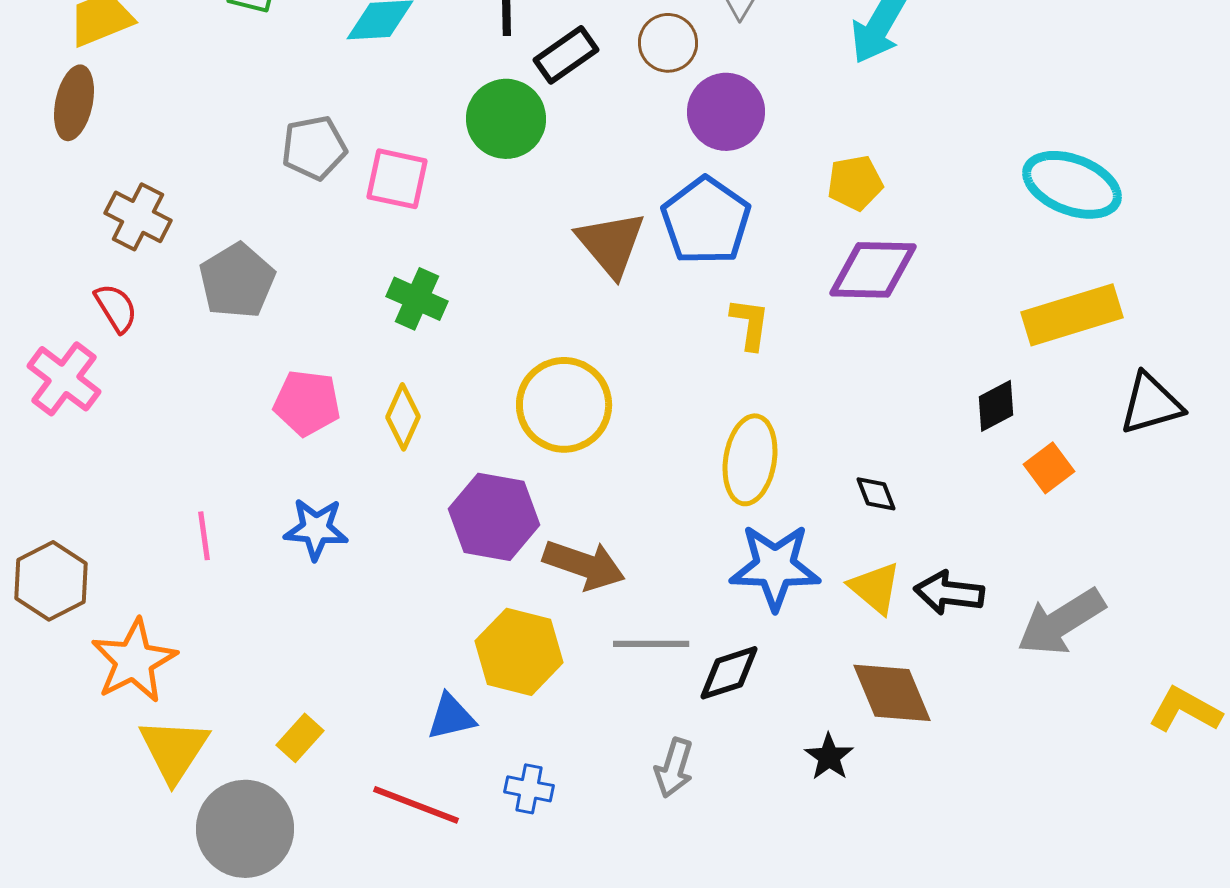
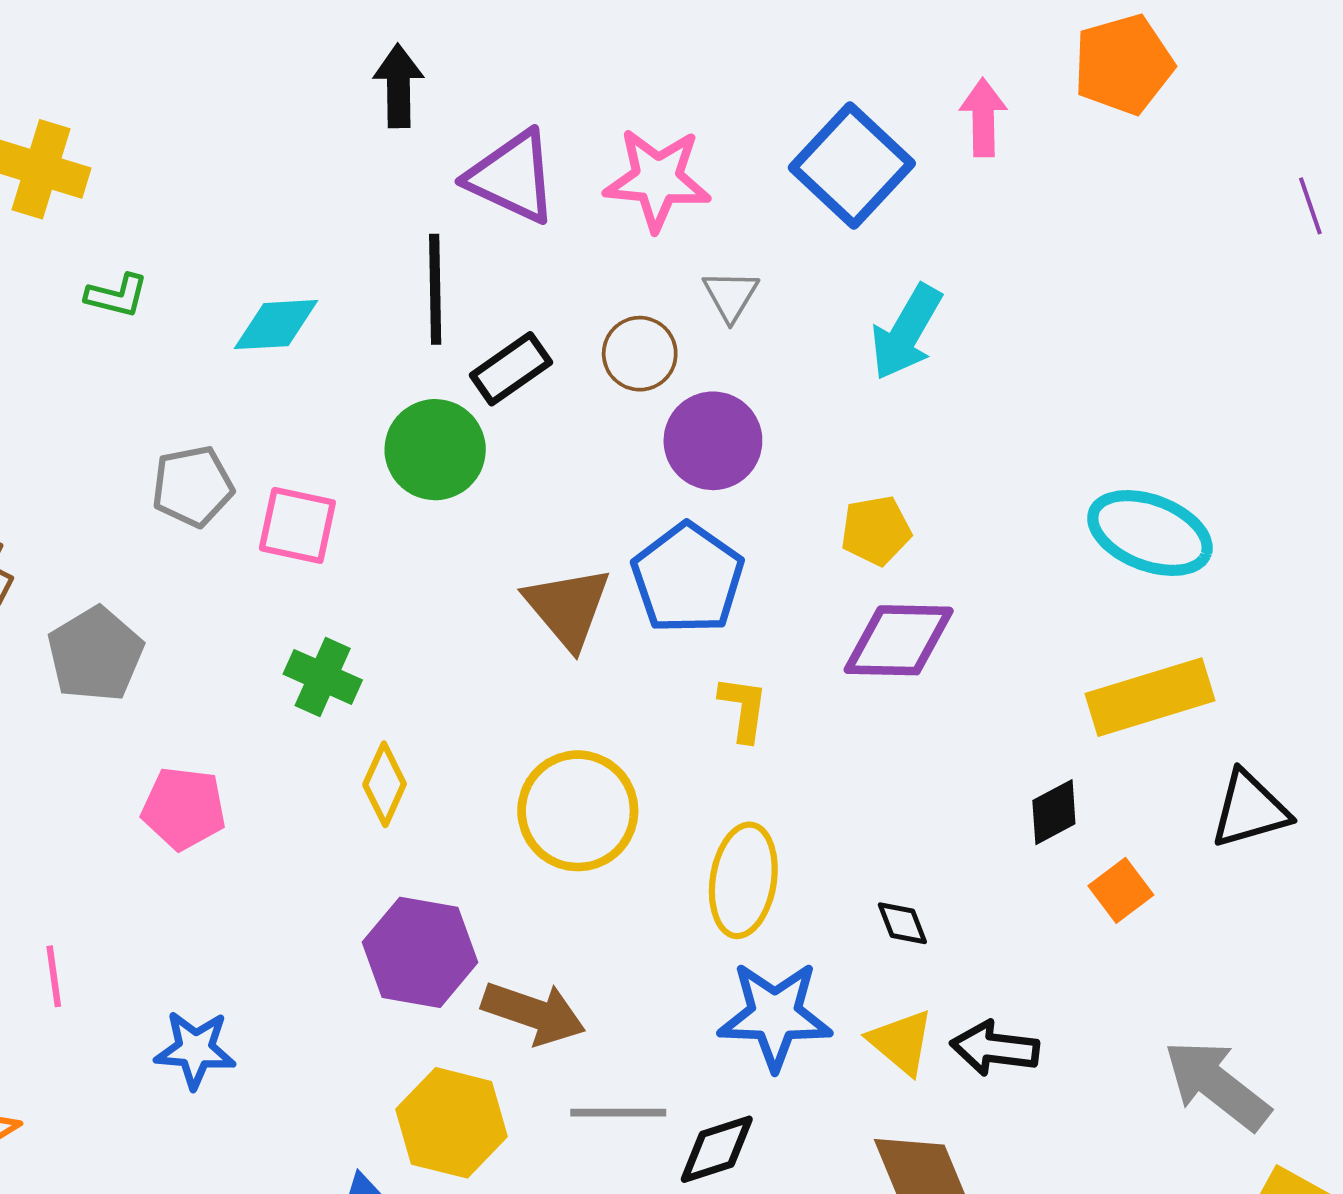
yellow circle: (564, 405) -> (578, 811), moved
yellow diamond: (403, 417) -> (385, 784), moved
blue star: (316, 529) -> (195, 1050), moved
gray arrow: (1061, 622) -> (1217, 1085), moved, turned 70

